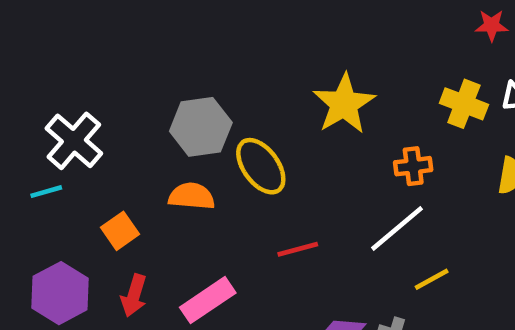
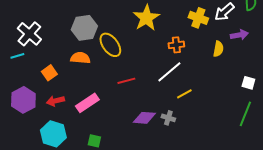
red arrow: (134, 295) -> (55, 101), turned 60

